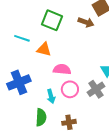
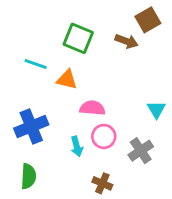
gray cross: (96, 89) -> (141, 151), moved
green semicircle: (41, 117) -> (28, 176), moved
brown cross: (69, 122) -> (102, 183), turned 32

